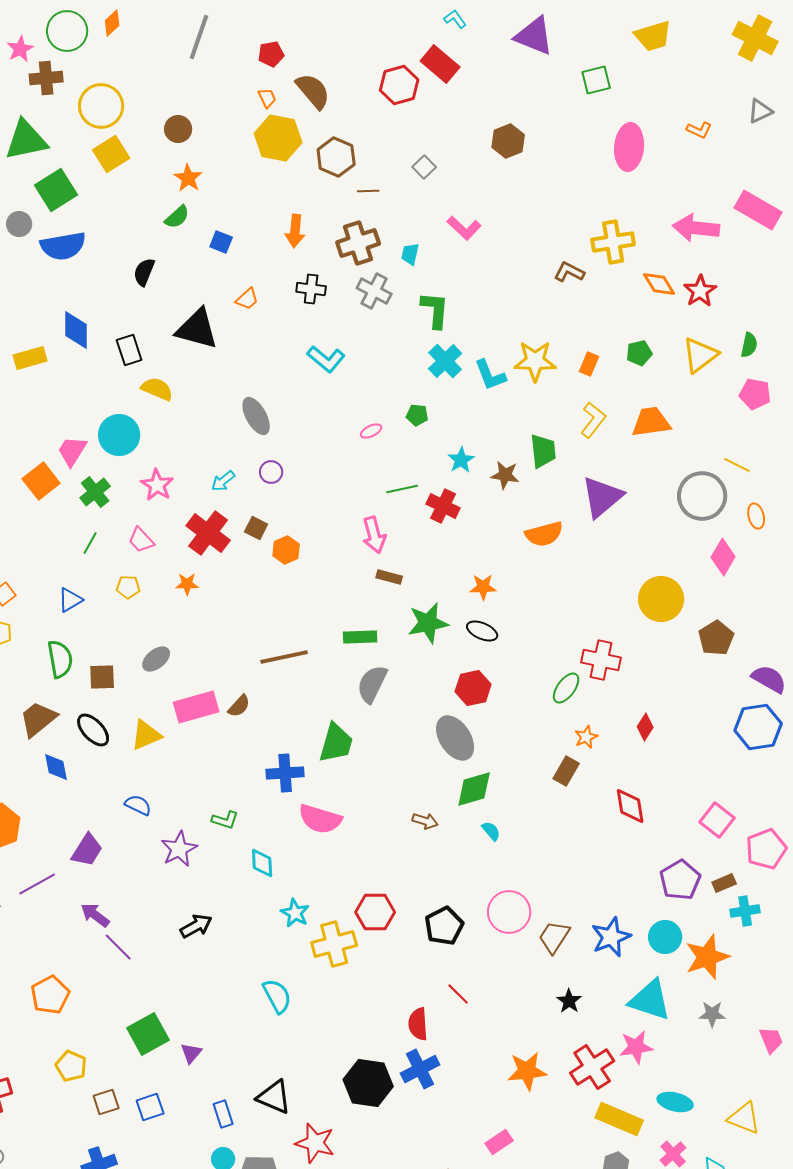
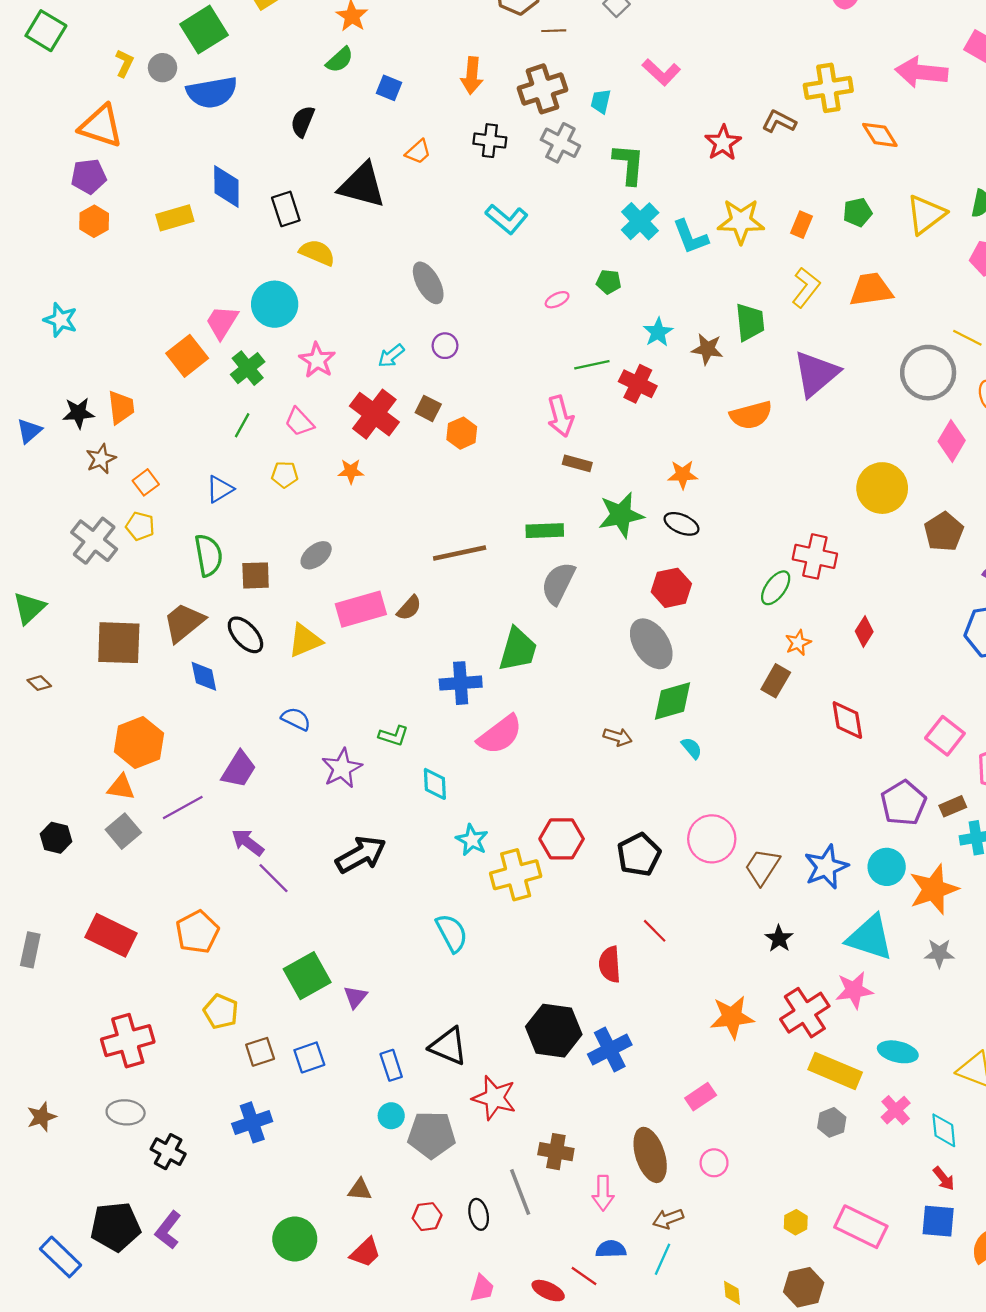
red star: (700, 291) -> (723, 143), moved
pink semicircle: (320, 819) -> (500, 735), turned -54
black arrow: (196, 926) -> (361, 855), size x1.4
blue cross: (420, 1069) -> (610, 1050), moved

